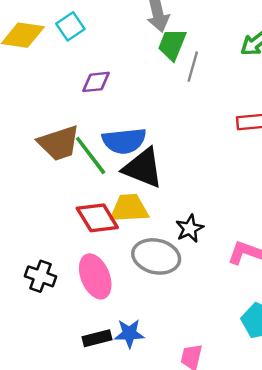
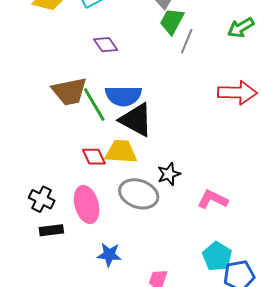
purple diamond: (96, 82) -> (106, 45), turned 55
red diamond: (97, 218) -> (94, 157), size x0.7
black rectangle: (97, 338) -> (51, 230), moved

